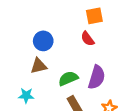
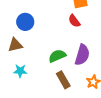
blue circle: (43, 41) -> (25, 22), moved
brown triangle: (39, 66) -> (15, 45), moved

